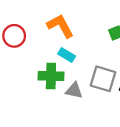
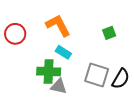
gray triangle: (74, 90) -> (59, 86), moved

